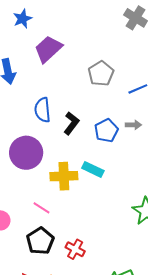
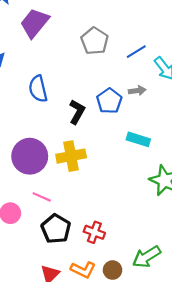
black L-shape: (71, 123) -> (77, 112), moved
purple circle: (26, 153) -> (30, 156), moved
cyan rectangle: (93, 169) -> (138, 139), moved
pink line: (42, 208) -> (42, 197), moved

